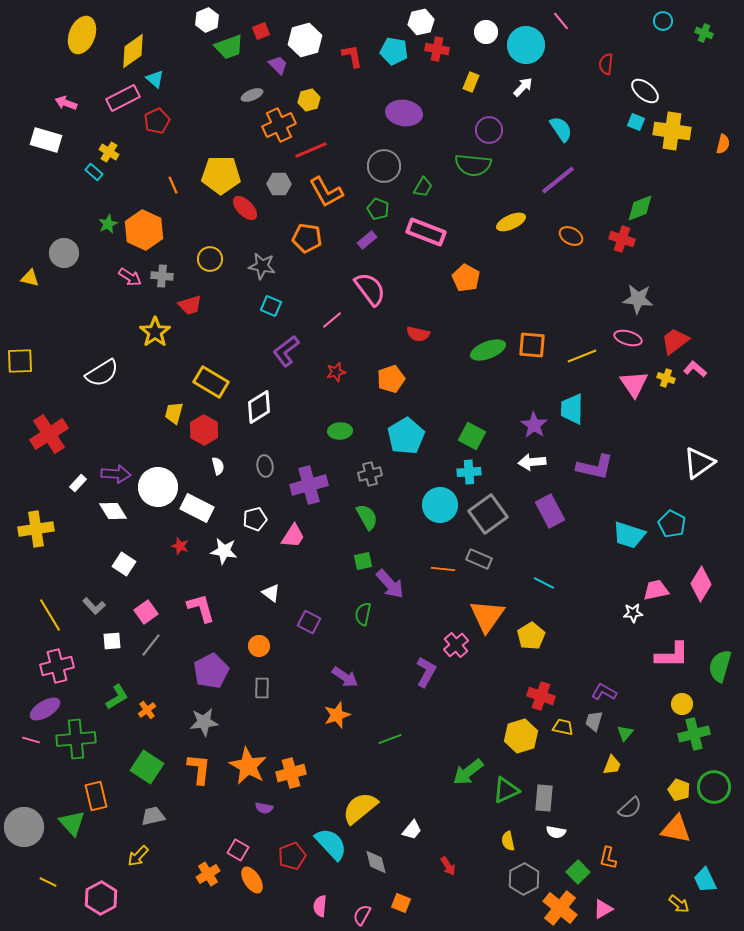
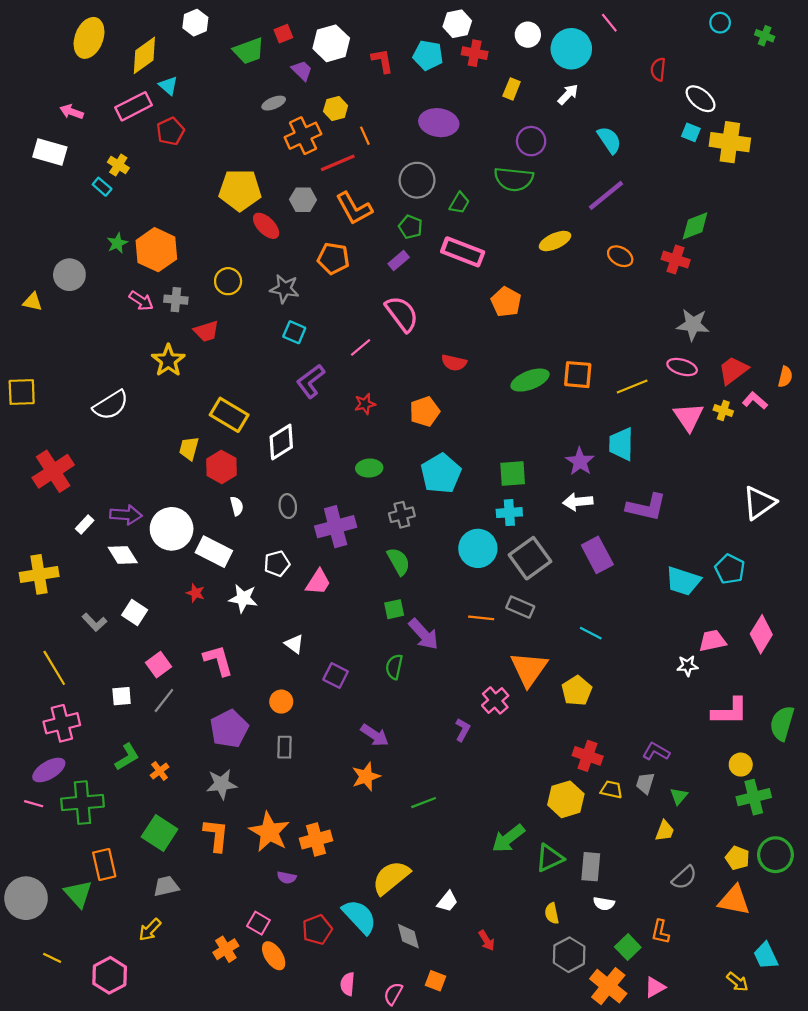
white hexagon: (207, 20) -> (195, 23), moved
orange semicircle: (723, 144) -> (785, 377), moved
orange line: (173, 185) -> (365, 136), moved
green square: (472, 436) -> (513, 473), turned -32
gray L-shape: (94, 606) -> (94, 622), moved
purple L-shape: (426, 672) -> (463, 730), size x0.7

